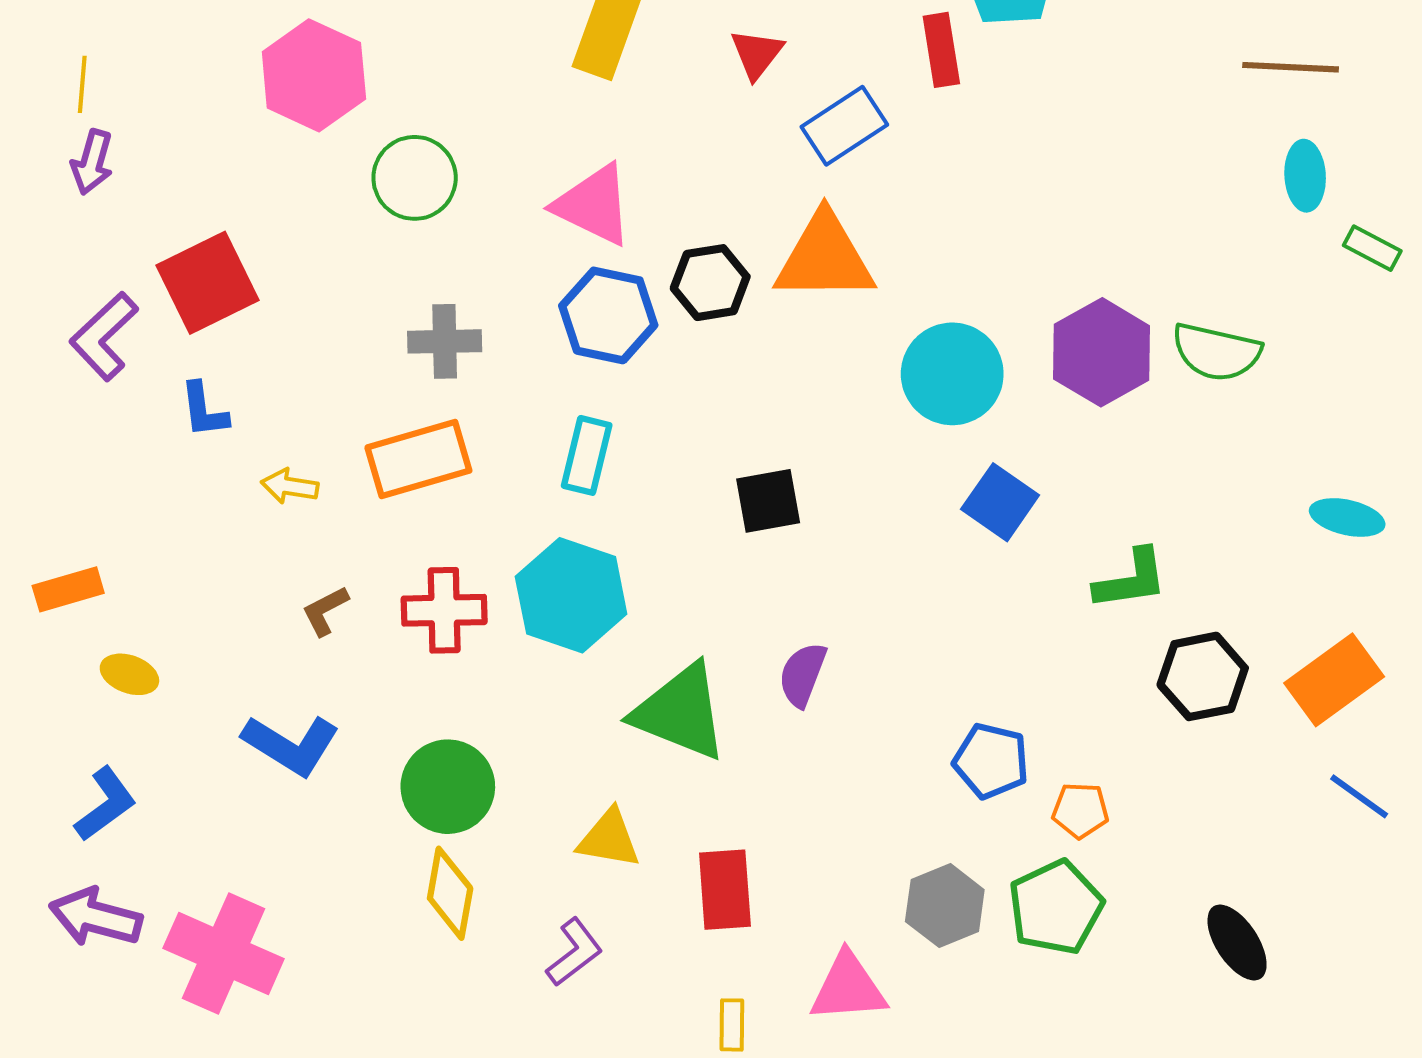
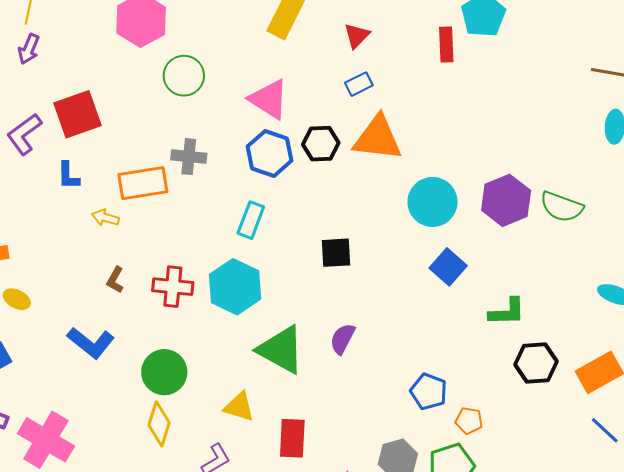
blue rectangle: (844, 126) -> (359, 84), moved, size x0.7
orange rectangle: (418, 459) -> (143, 183), moved
brown L-shape: (325, 611) -> (115, 280), turned -40

